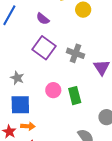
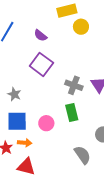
gray cross: (76, 53) -> (74, 85), moved
pink circle: (53, 90) -> (46, 123), moved

